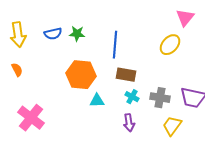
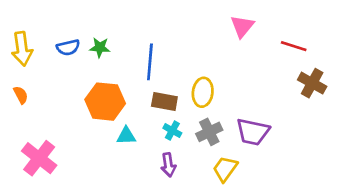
yellow ellipse: (170, 45) -> (203, 92), moved, turned -35
gray cross: (160, 98) -> (209, 132), turned -36

